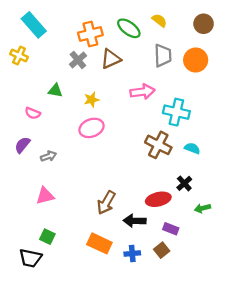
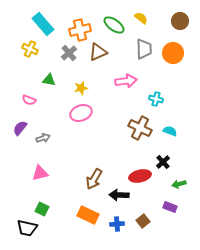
cyan rectangle: (34, 25) -> (43, 24), moved
yellow cross: (19, 55) -> (30, 49), moved
cyan cross: (176, 112) -> (156, 99), size x0.6
purple rectangle: (171, 229) -> (170, 207), moved

